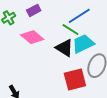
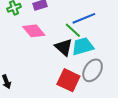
red square: (75, 80) -> (68, 80), turned 30

